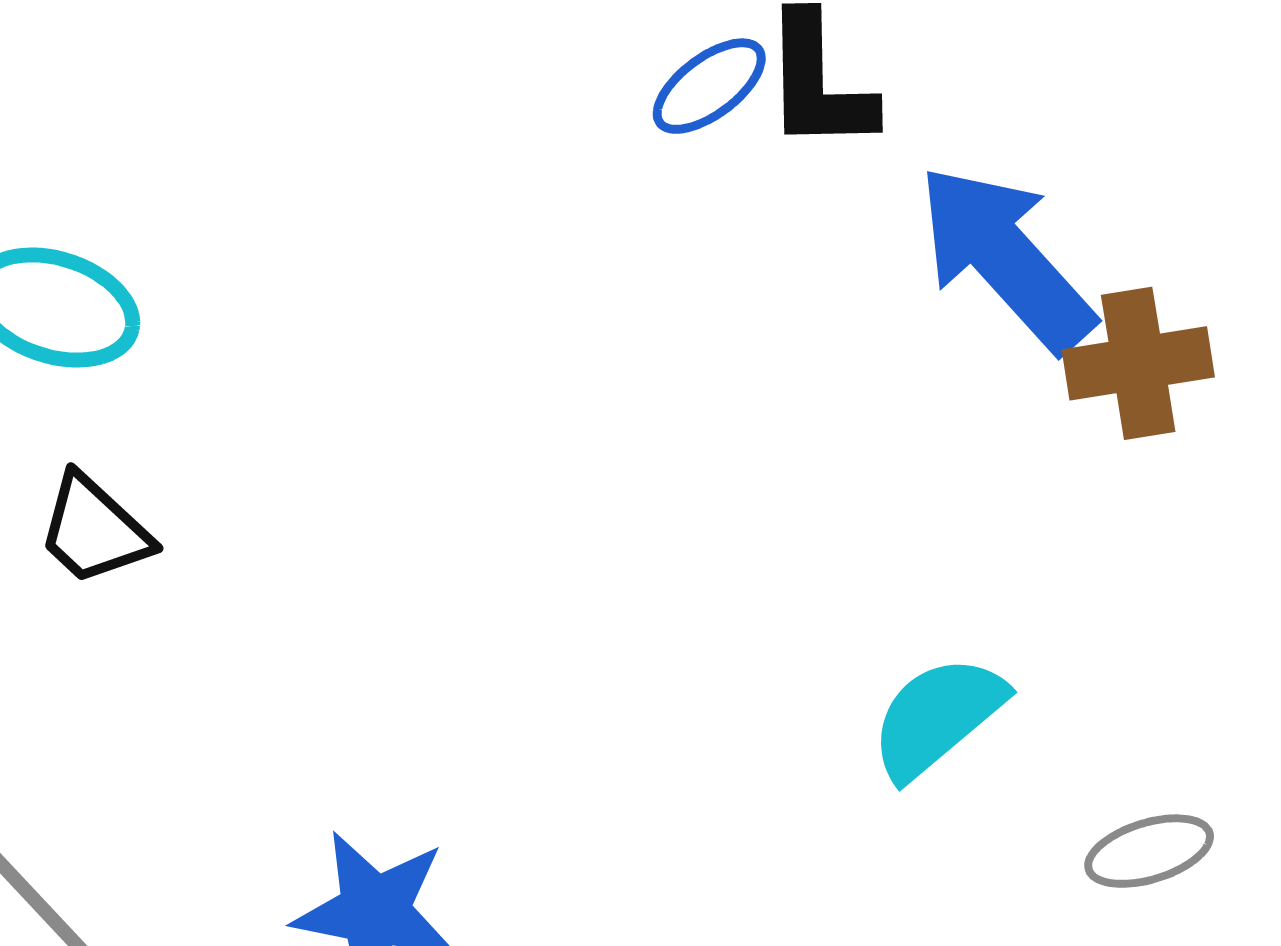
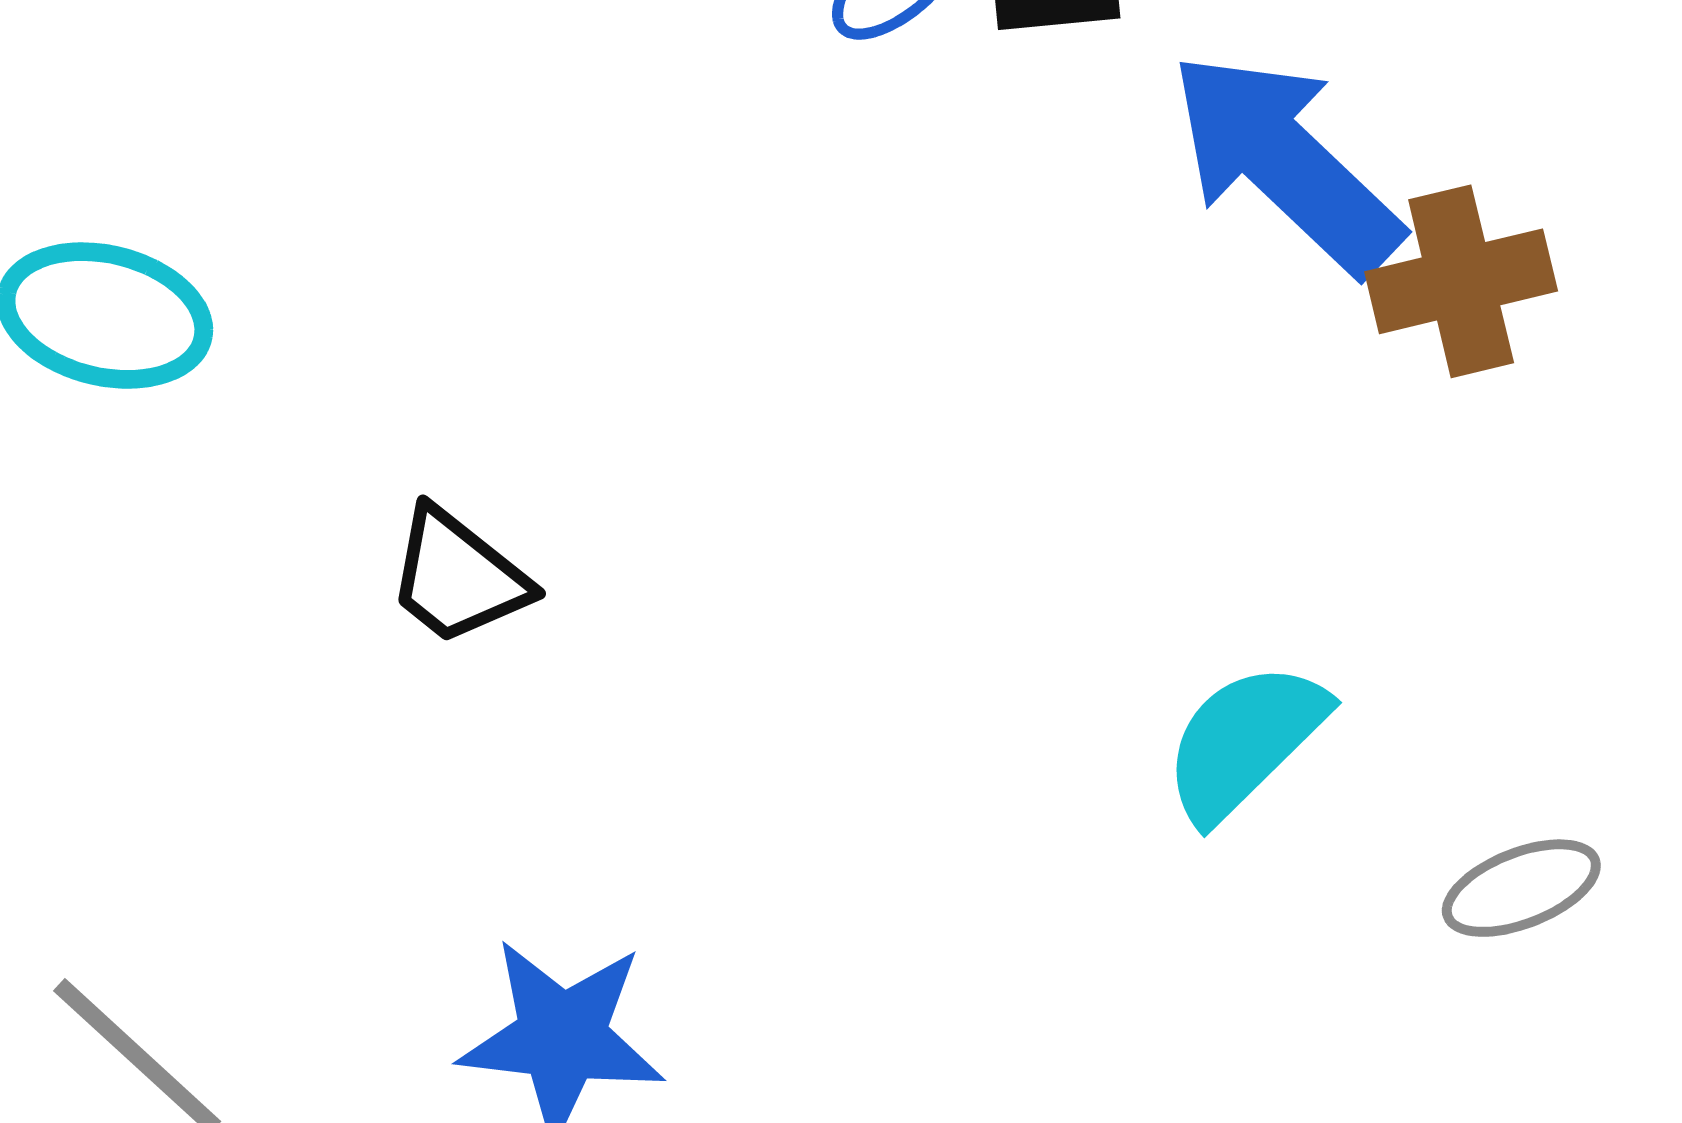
black trapezoid: (94, 530) -> (458, 577), moved

